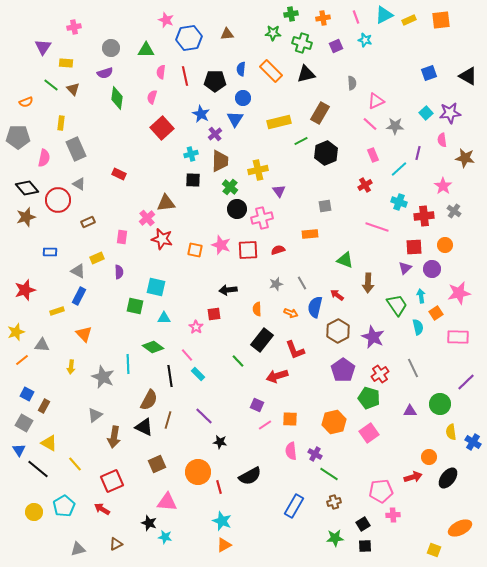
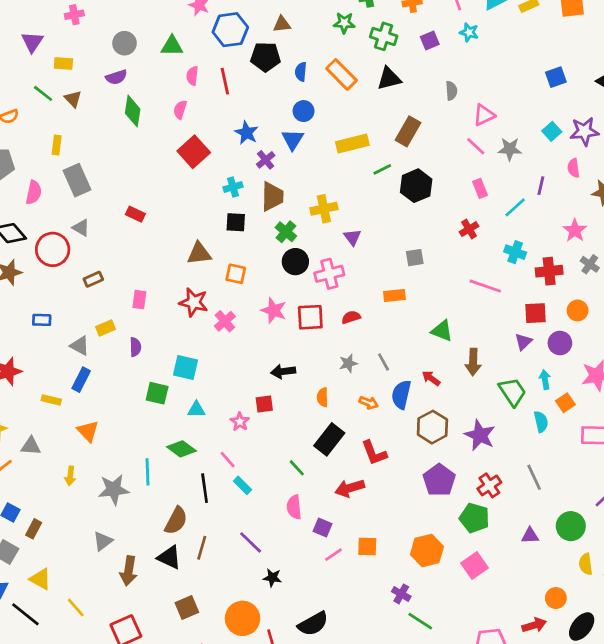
black pentagon: (215, 81) -> (266, 57), moved
pink cross: (147, 218) -> (225, 321), moved
orange square: (195, 250) -> (236, 274), moved
yellow rectangle: (57, 311) -> (51, 400), turned 32
gray star: (103, 377) -> (114, 490), turned -30
pink semicircle: (291, 451) -> (294, 507), moved

